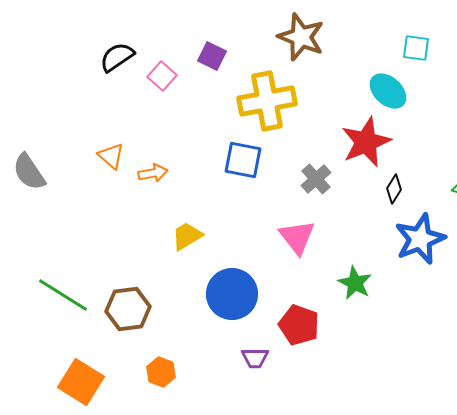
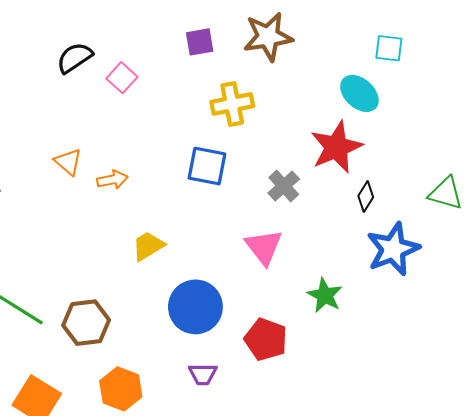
brown star: (301, 37) -> (268, 37), turned -30
purple square: (212, 56) -> (200, 42), moved, turned -36
yellow cross: (267, 101) -> (232, 104), size x0.7
purple trapezoid: (255, 358) -> (203, 374), moved
orange hexagon: (161, 372) -> (121, 389), size x1.4

